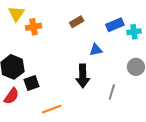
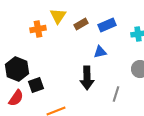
yellow triangle: (16, 14) -> (58, 16), moved
blue rectangle: (115, 25) -> (107, 25), moved

